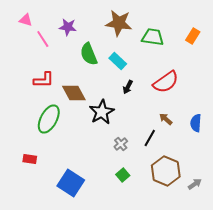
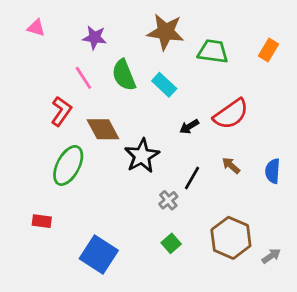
pink line: (43, 39) -> (83, 78), moved
red L-shape: (44, 80) -> (61, 111), turned -55
black arrow: (128, 87) -> (189, 127), moved, turned 32
black line: (150, 138) -> (192, 178), moved

